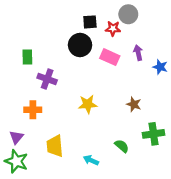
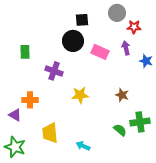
red star: (113, 29) -> (134, 27), moved
purple cross: (47, 79) -> (54, 71), moved
purple triangle: (16, 137) -> (15, 115), moved, turned -40
green semicircle: (122, 146) -> (120, 130), moved

